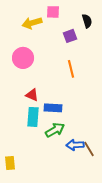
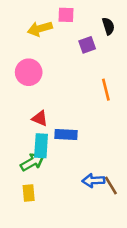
orange line: (71, 69) -> (106, 90), moved
green arrow: (55, 130) -> (32, 162), moved
yellow rectangle: (10, 163) -> (29, 193), moved

